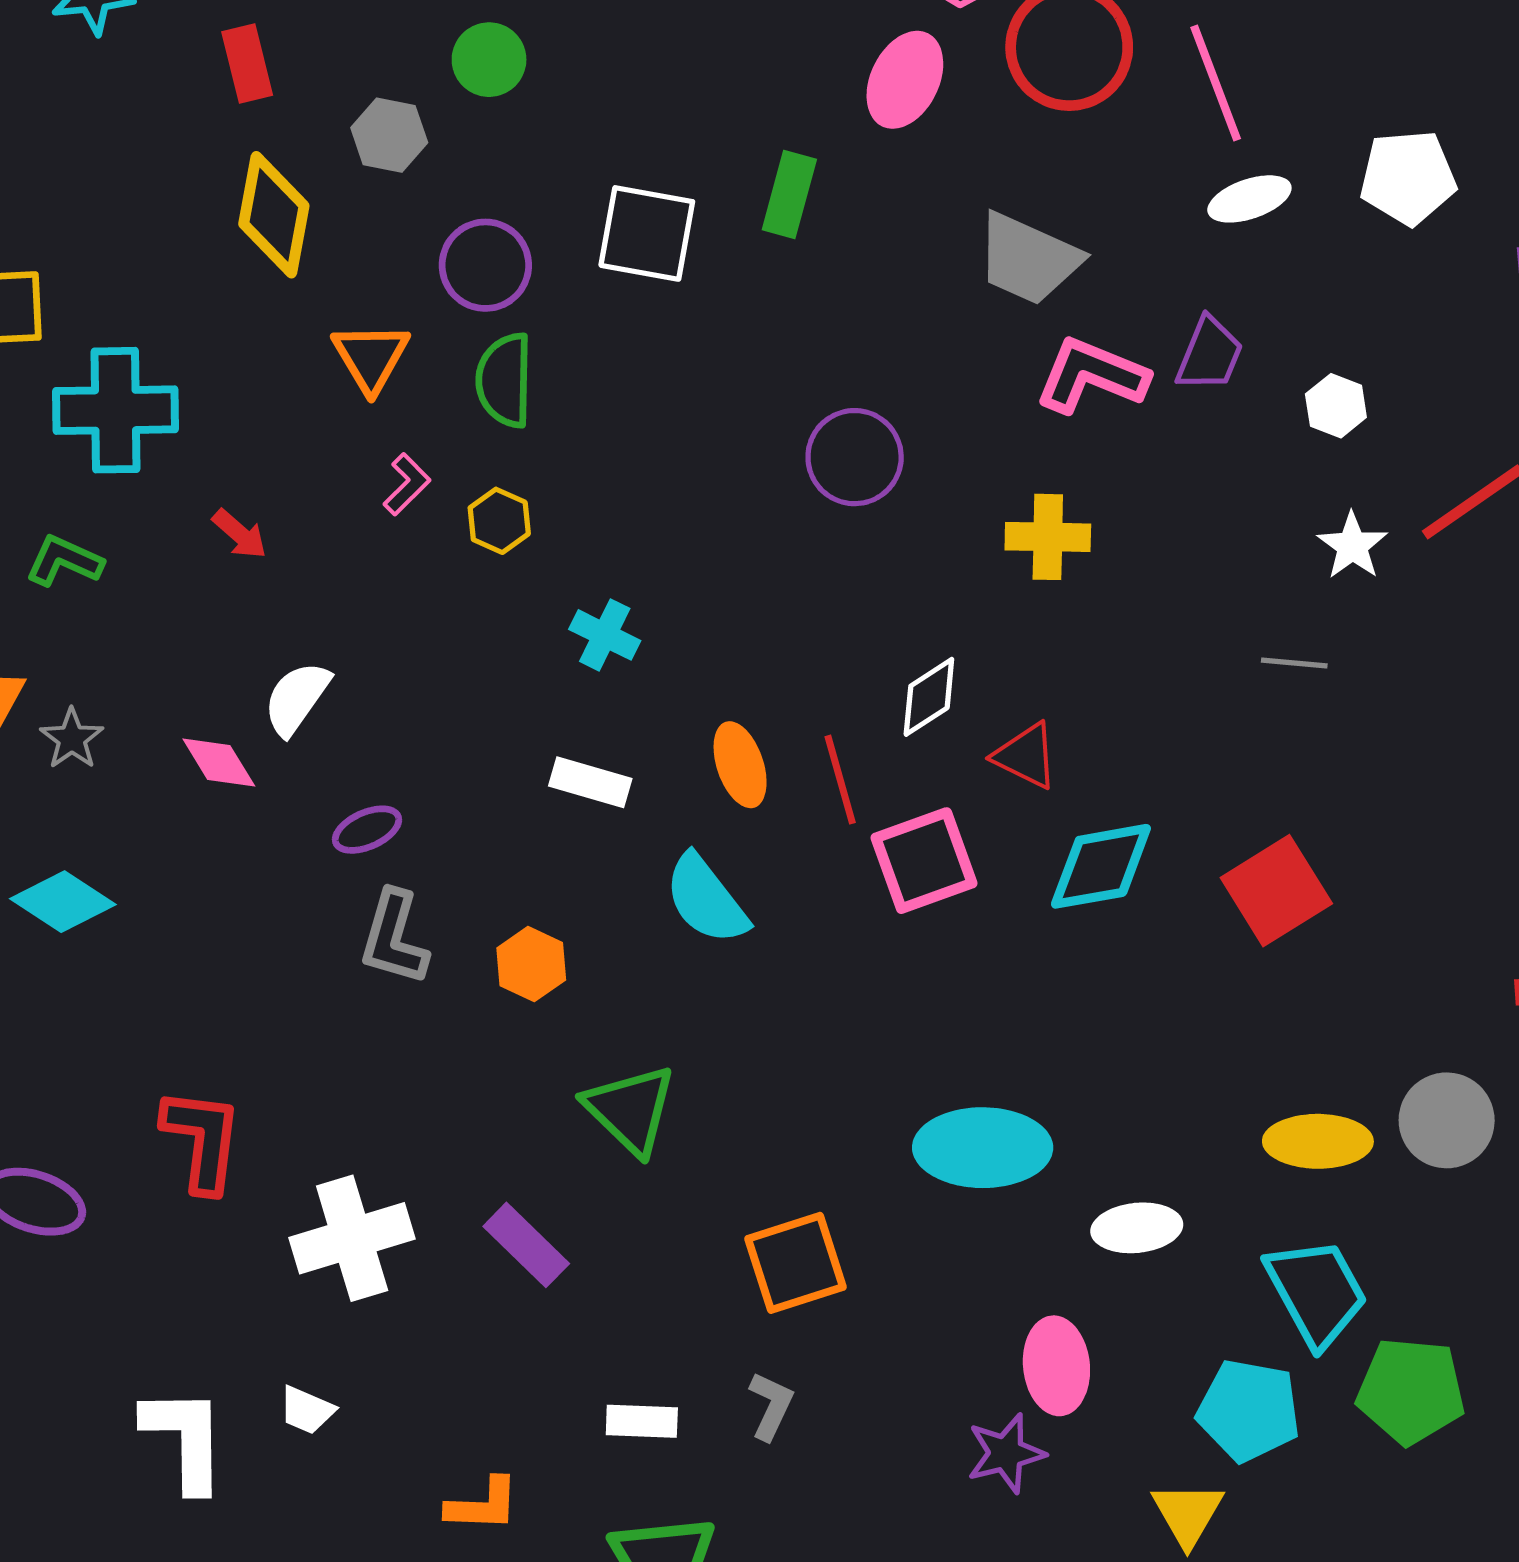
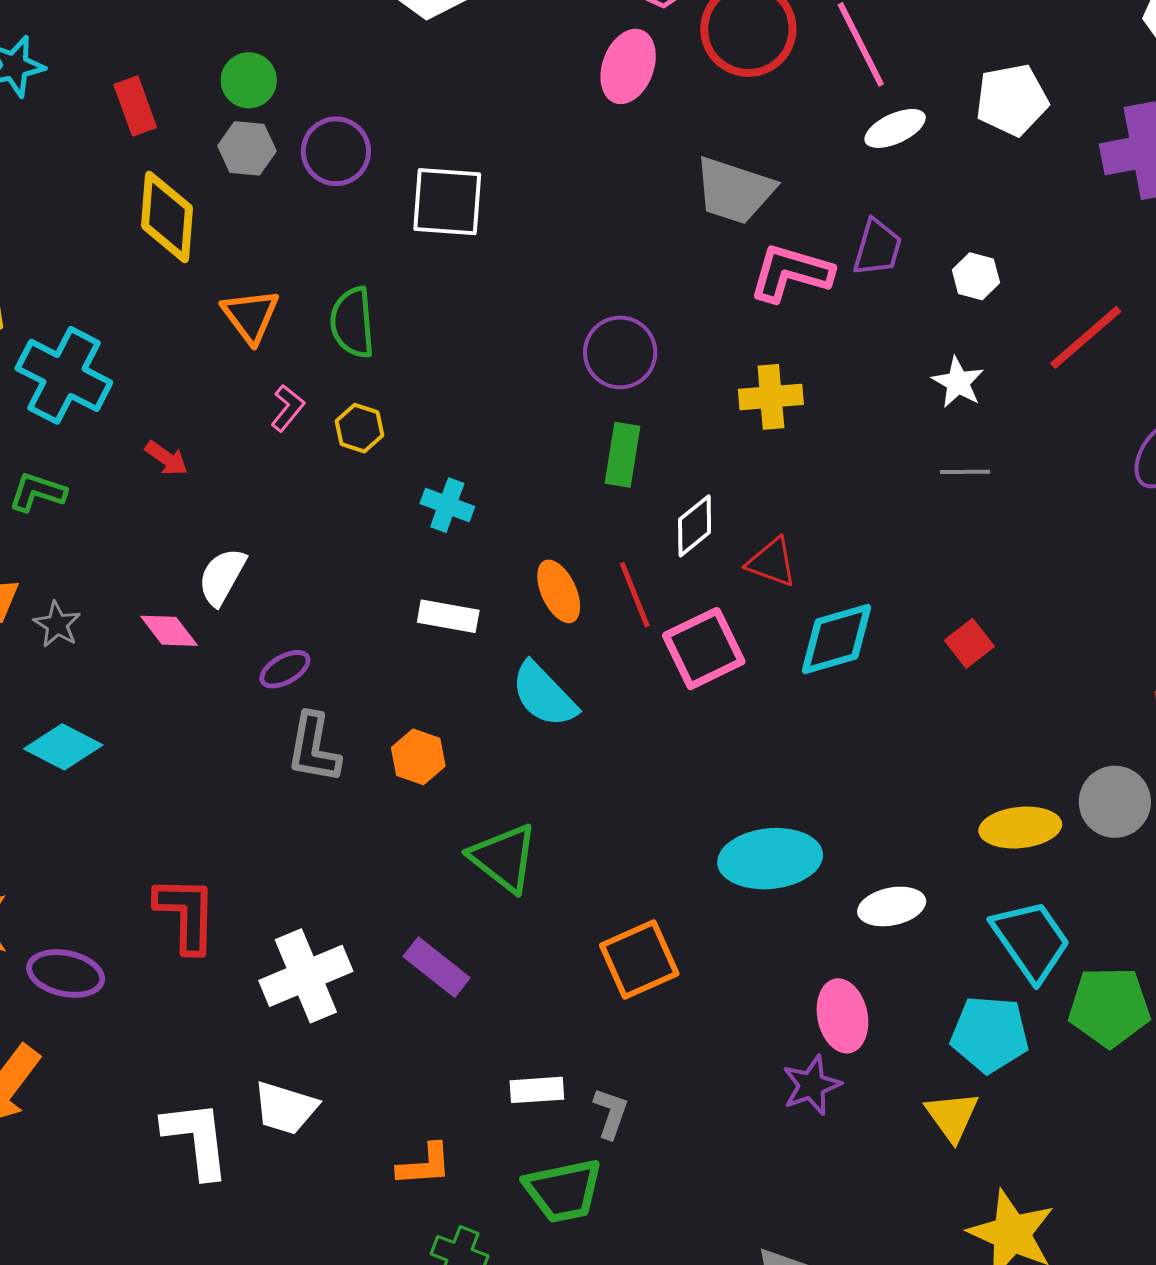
green circle: (489, 60) -> (249, 80), moved
green rectangle: (789, 194) -> (622, 455), moved
purple circle: (485, 265) -> (336, 151), moved
cyan cross: (116, 410) -> (64, 375), turned 34
white star: (1352, 546) -> (958, 382), moved
red square: (1276, 891) -> (969, 643), size x0.6
gray L-shape: (771, 1406) -> (611, 1113), moved
white trapezoid: (307, 1410) -> (285, 1108), size x1.5

